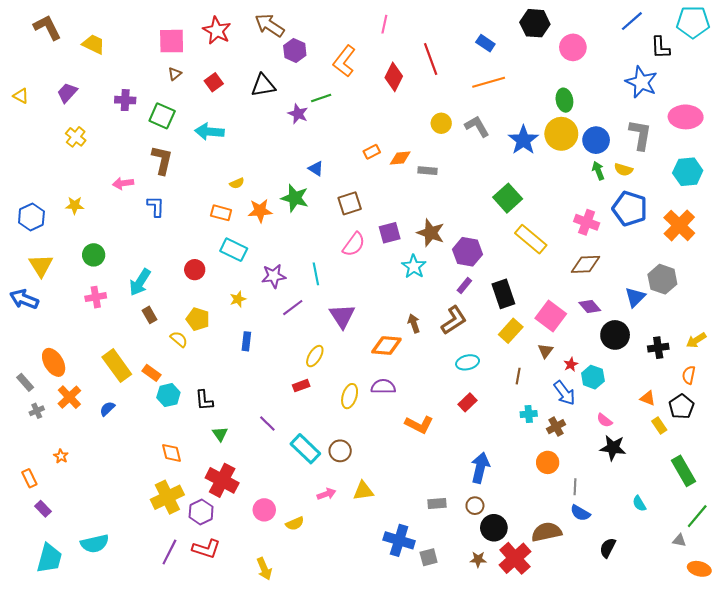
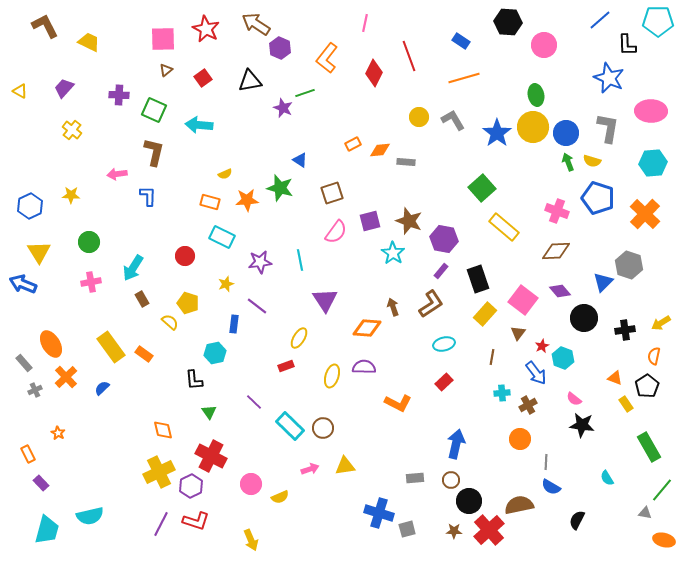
purple line: (293, 308) -> (257, 306), moved, turned 75
cyan hexagon: (168, 395) -> (215, 353), moved

